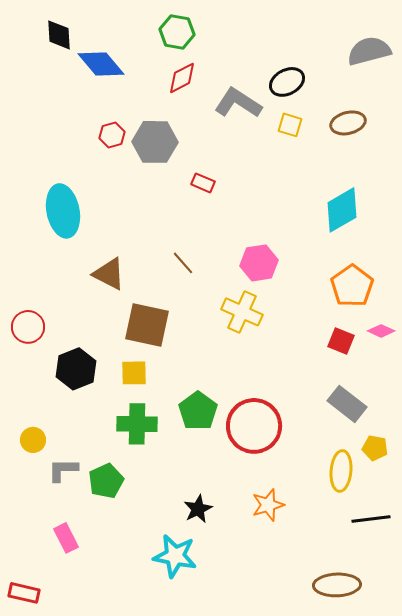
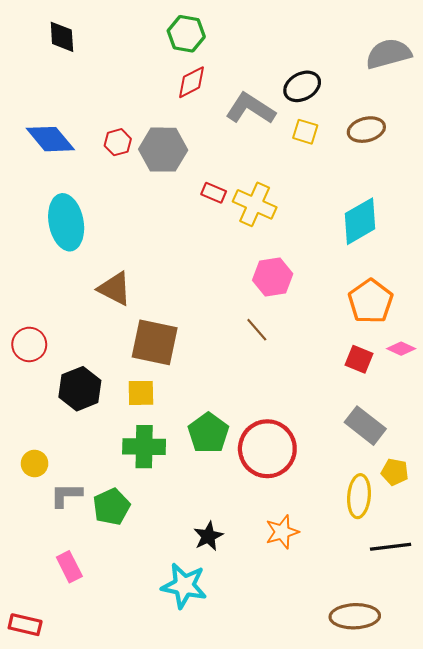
blue diamond: (101, 64) -> (50, 139), moved
brown line: (183, 263) -> (257, 330), moved
yellow cross: (242, 312) -> (255, 204), moved

